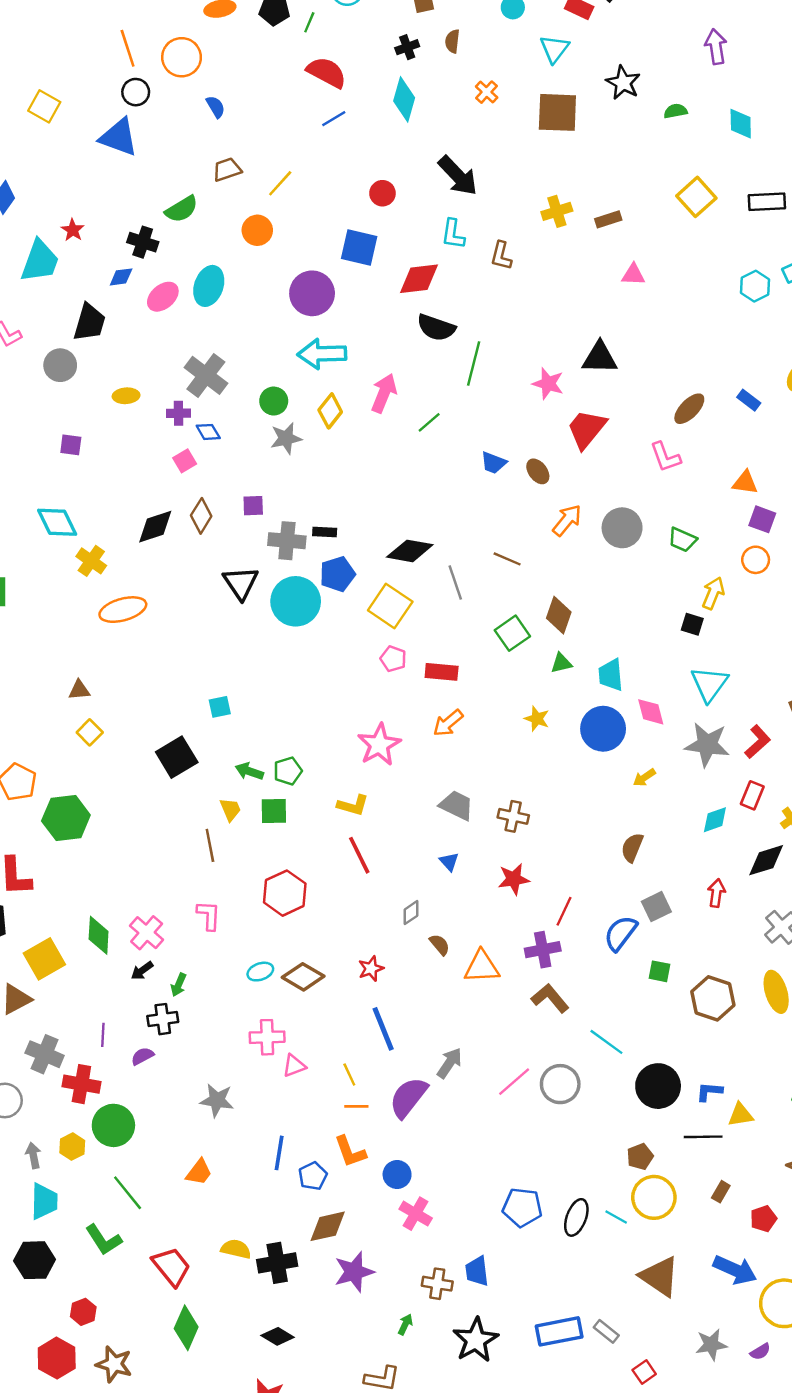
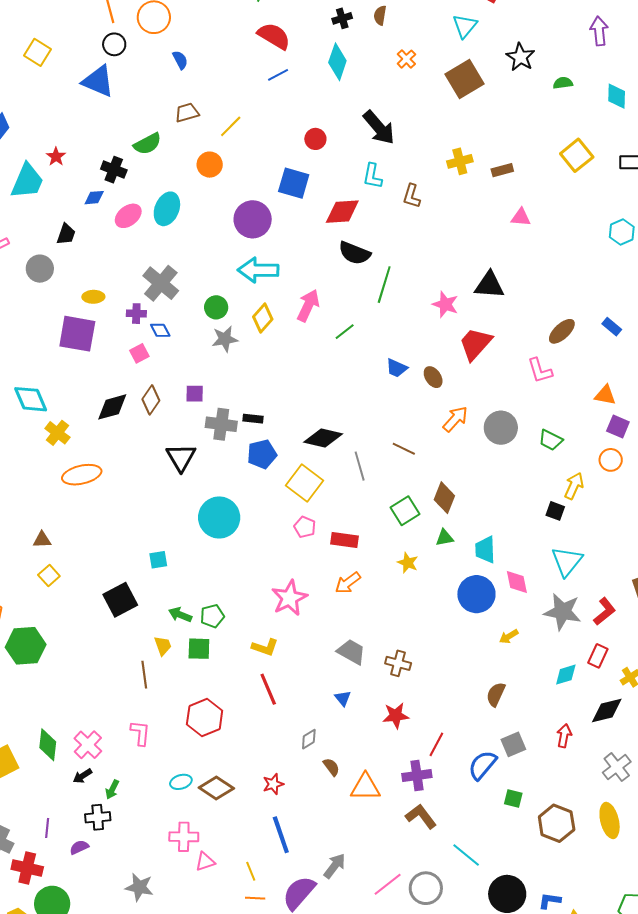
brown square: (557, 112) -> (465, 79), turned -36
black trapezoid: (90, 322) -> (66, 234), size x0.7
purple square: (71, 445) -> (77, 334), moved, size x2.0
cyan circle: (296, 601) -> (219, 517), moved
yellow star: (537, 719) -> (408, 563), moved

